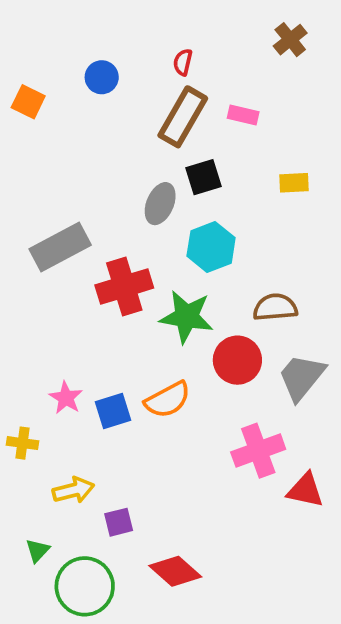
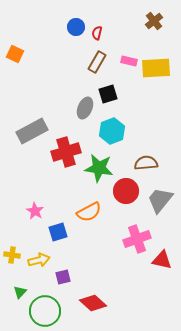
blue circle: (102, 77) -> (76, 27), moved
brown rectangle: (183, 117) -> (97, 62), size x0.7
yellow rectangle: (294, 183) -> (156, 68), moved, size x1.8
blue square: (113, 411) -> (58, 232), moved
yellow cross: (22, 443) -> (12, 255), moved

